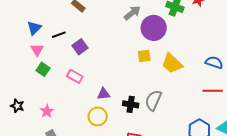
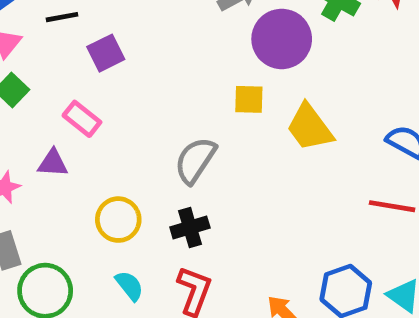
purple triangle: (104, 94) -> (53, 163), moved
gray semicircle: (153, 100) -> (195, 160), moved
black cross: (131, 104) -> (190, 228), moved, turned -35

